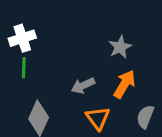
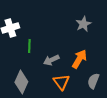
gray star: (120, 47) -> (83, 24), moved
green line: (24, 68) -> (29, 46), moved

